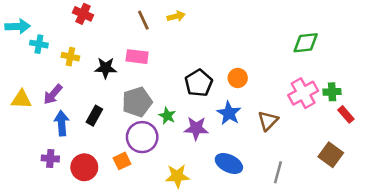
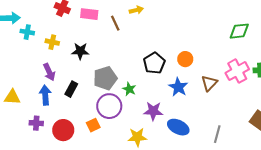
brown line: (143, 20) -> (115, 23), moved
pink rectangle: (137, 57) -> (89, 14), moved
purple arrow: (53, 94) -> (49, 72), moved, turned -66
yellow triangle: (21, 99) -> (12, 97), moved
brown triangle: (268, 121) -> (209, 83), moved
purple star: (196, 128) -> (153, 111), moved

